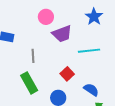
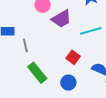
gray line: (33, 56) -> (25, 45), moved

